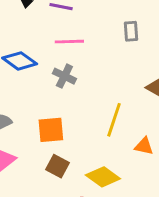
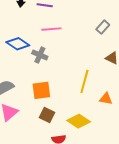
gray rectangle: (131, 31) -> (103, 27), moved, turned 48
gray cross: (64, 76) -> (40, 55), moved

